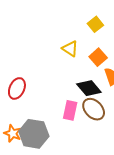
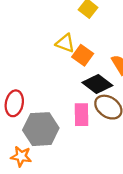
orange square: (98, 57) -> (83, 55), moved
gray hexagon: (34, 134) -> (41, 129), moved

